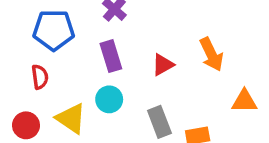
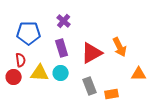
red triangle: (163, 65) -> (92, 53), size x1.6
yellow triangle: (71, 118) -> (40, 73), moved, turned -30
red circle: (26, 125) -> (14, 77), moved

